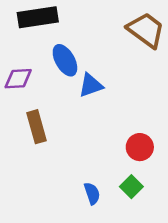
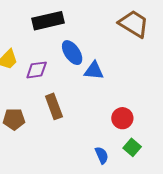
blue triangle: (91, 85) -> (94, 71), turned 30
red circle: (140, 147) -> (122, 118), moved

